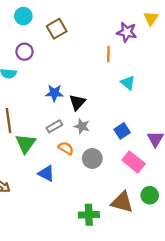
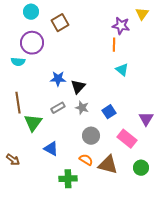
purple circle: (24, 52) -> (32, 43), size x1.5
orange line: (108, 54) -> (114, 45), moved
blue square: (122, 131) -> (109, 112), moved
orange semicircle: (66, 148) -> (86, 160), moved
brown triangle: (122, 202) -> (108, 165), moved
green cross: (89, 215) -> (68, 179), moved

